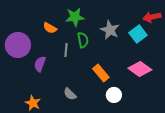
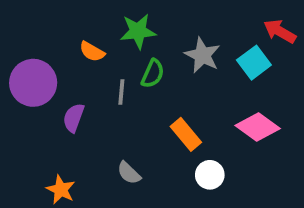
red arrow: (152, 17) -> (280, 31), turned 42
green semicircle: (83, 40) -> (153, 74), turned 35

